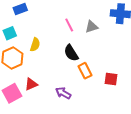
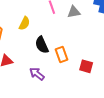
yellow semicircle: (35, 45) -> (24, 23), moved
black semicircle: (71, 53) -> (42, 45), moved

